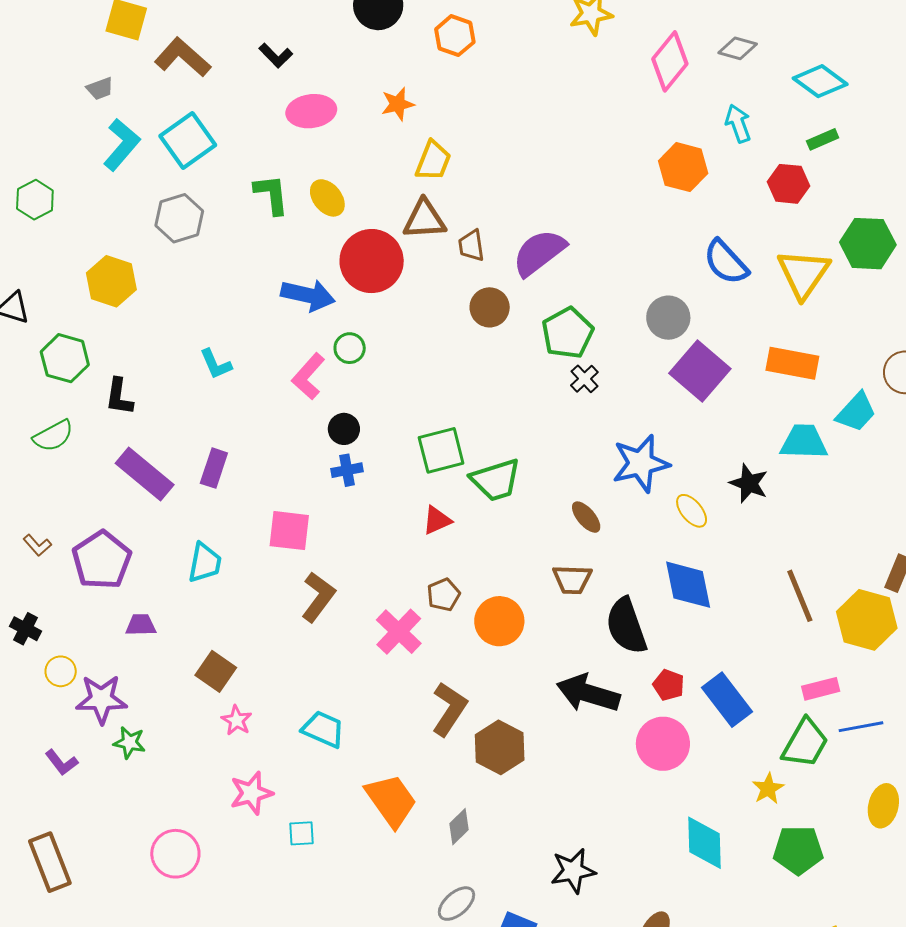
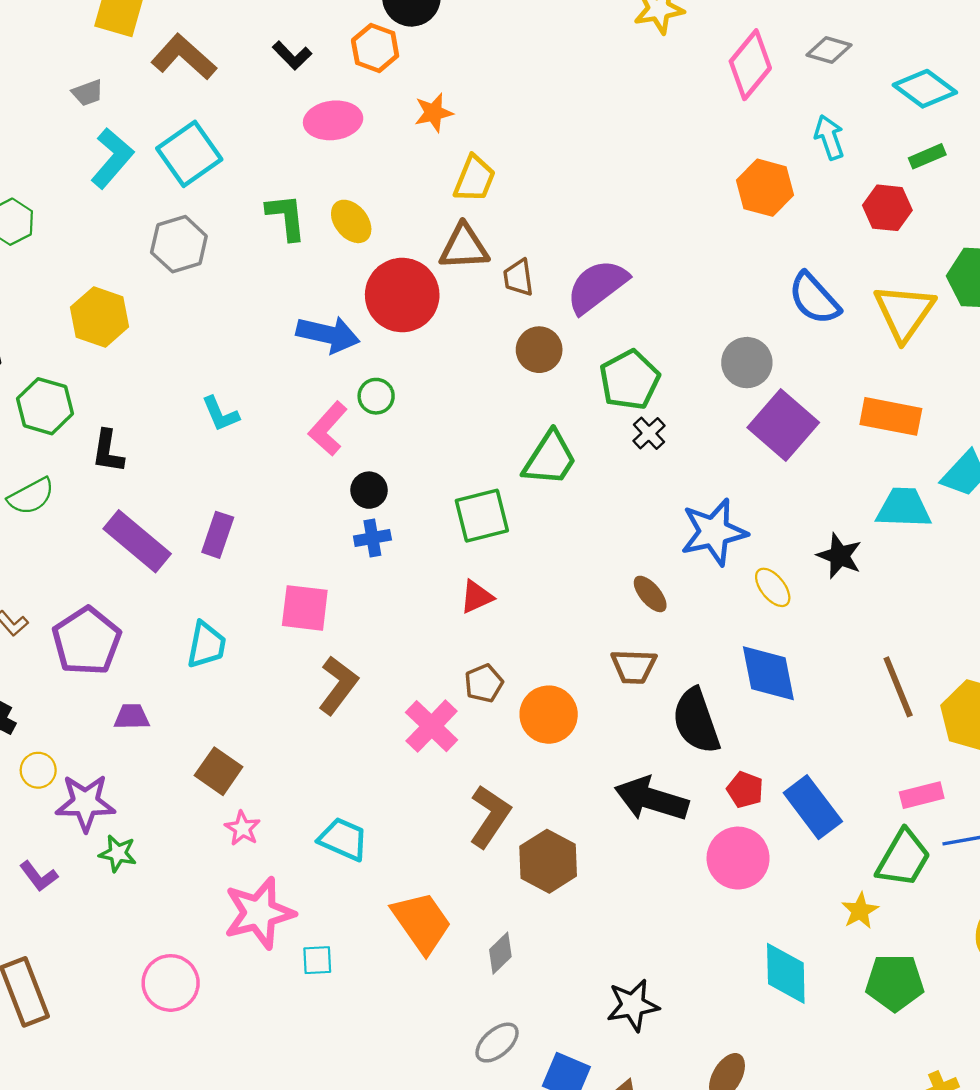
orange hexagon: (455, 36) -> (375, 48), moved
green trapezoid: (496, 480) -> (550, 459), moved, turned -40
pink star: (251, 793) -> (259, 913), size x1.4

